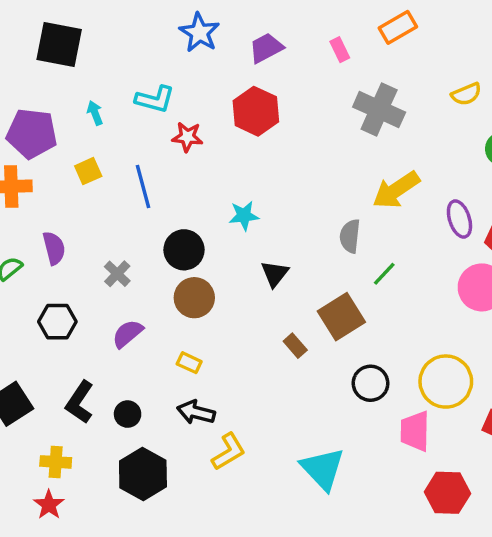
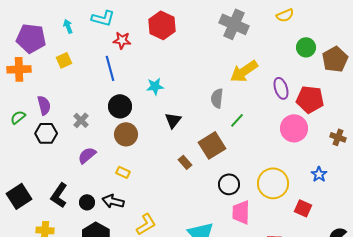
blue line: (143, 186) -> (110, 68), moved
black hexagon: (57, 322) -> (46, 133), moved
black arrow: (196, 412) -> (113, 201), moved
pink trapezoid: (415, 431) -> (241, 212), moved

